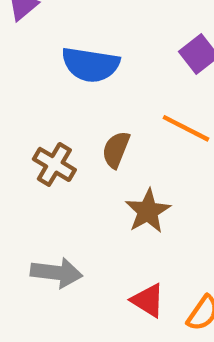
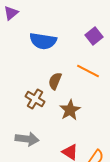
brown cross: (54, 164) -> (35, 99), moved

